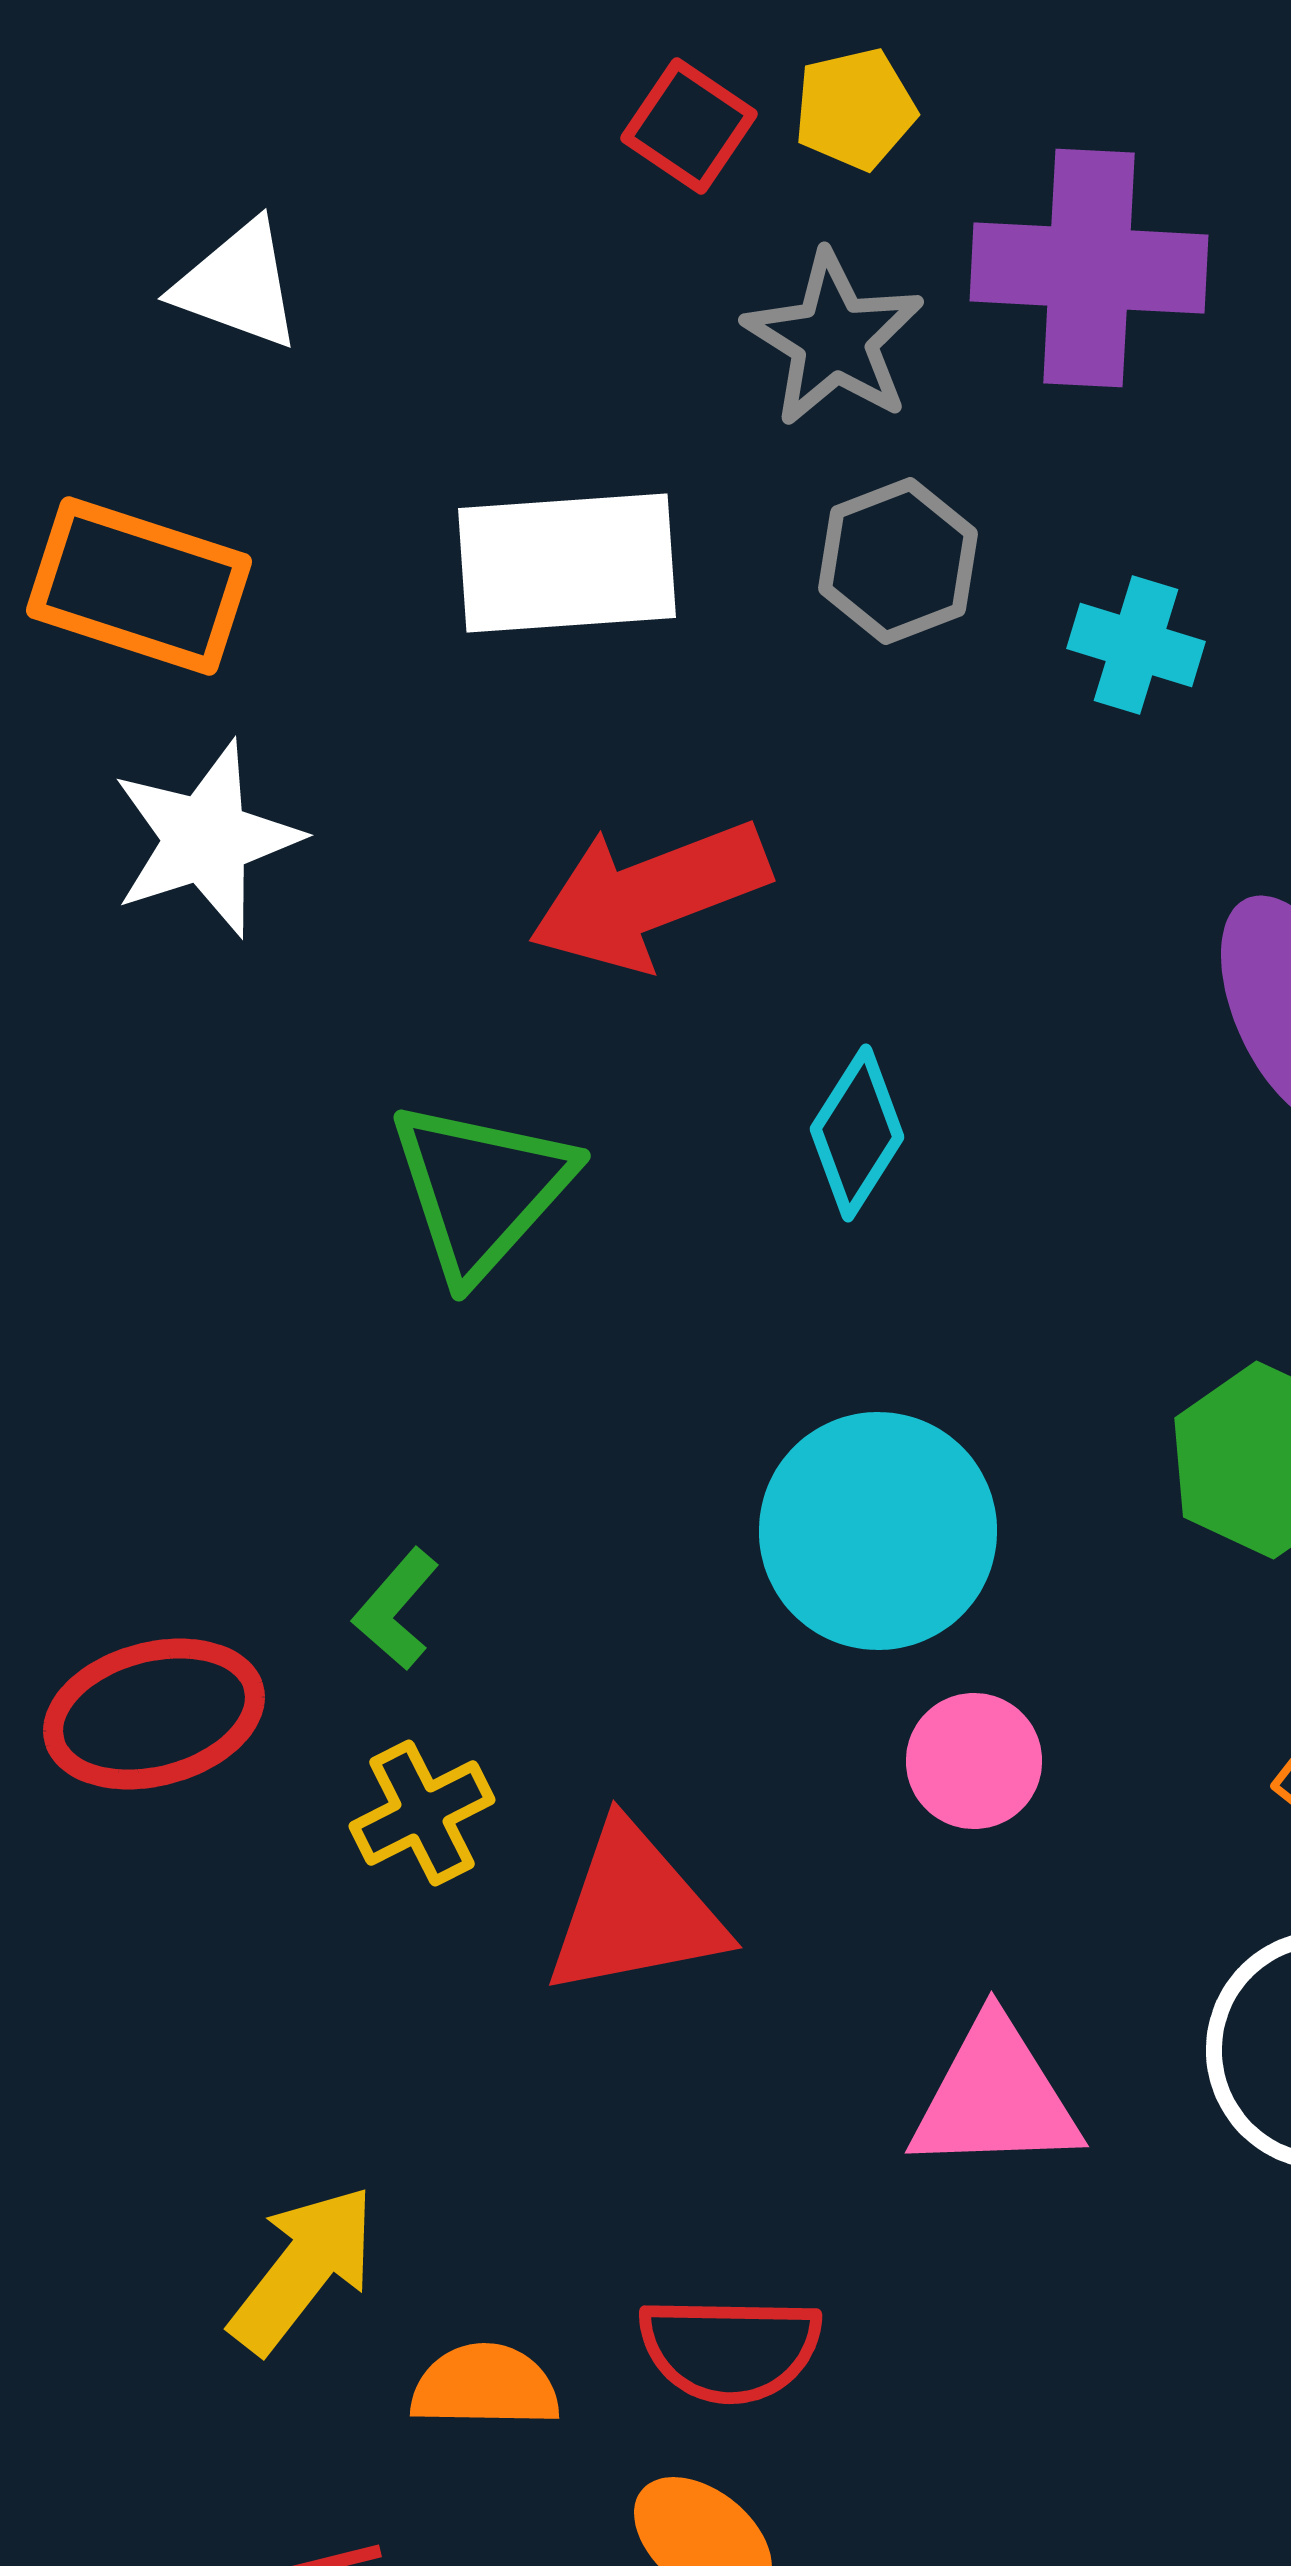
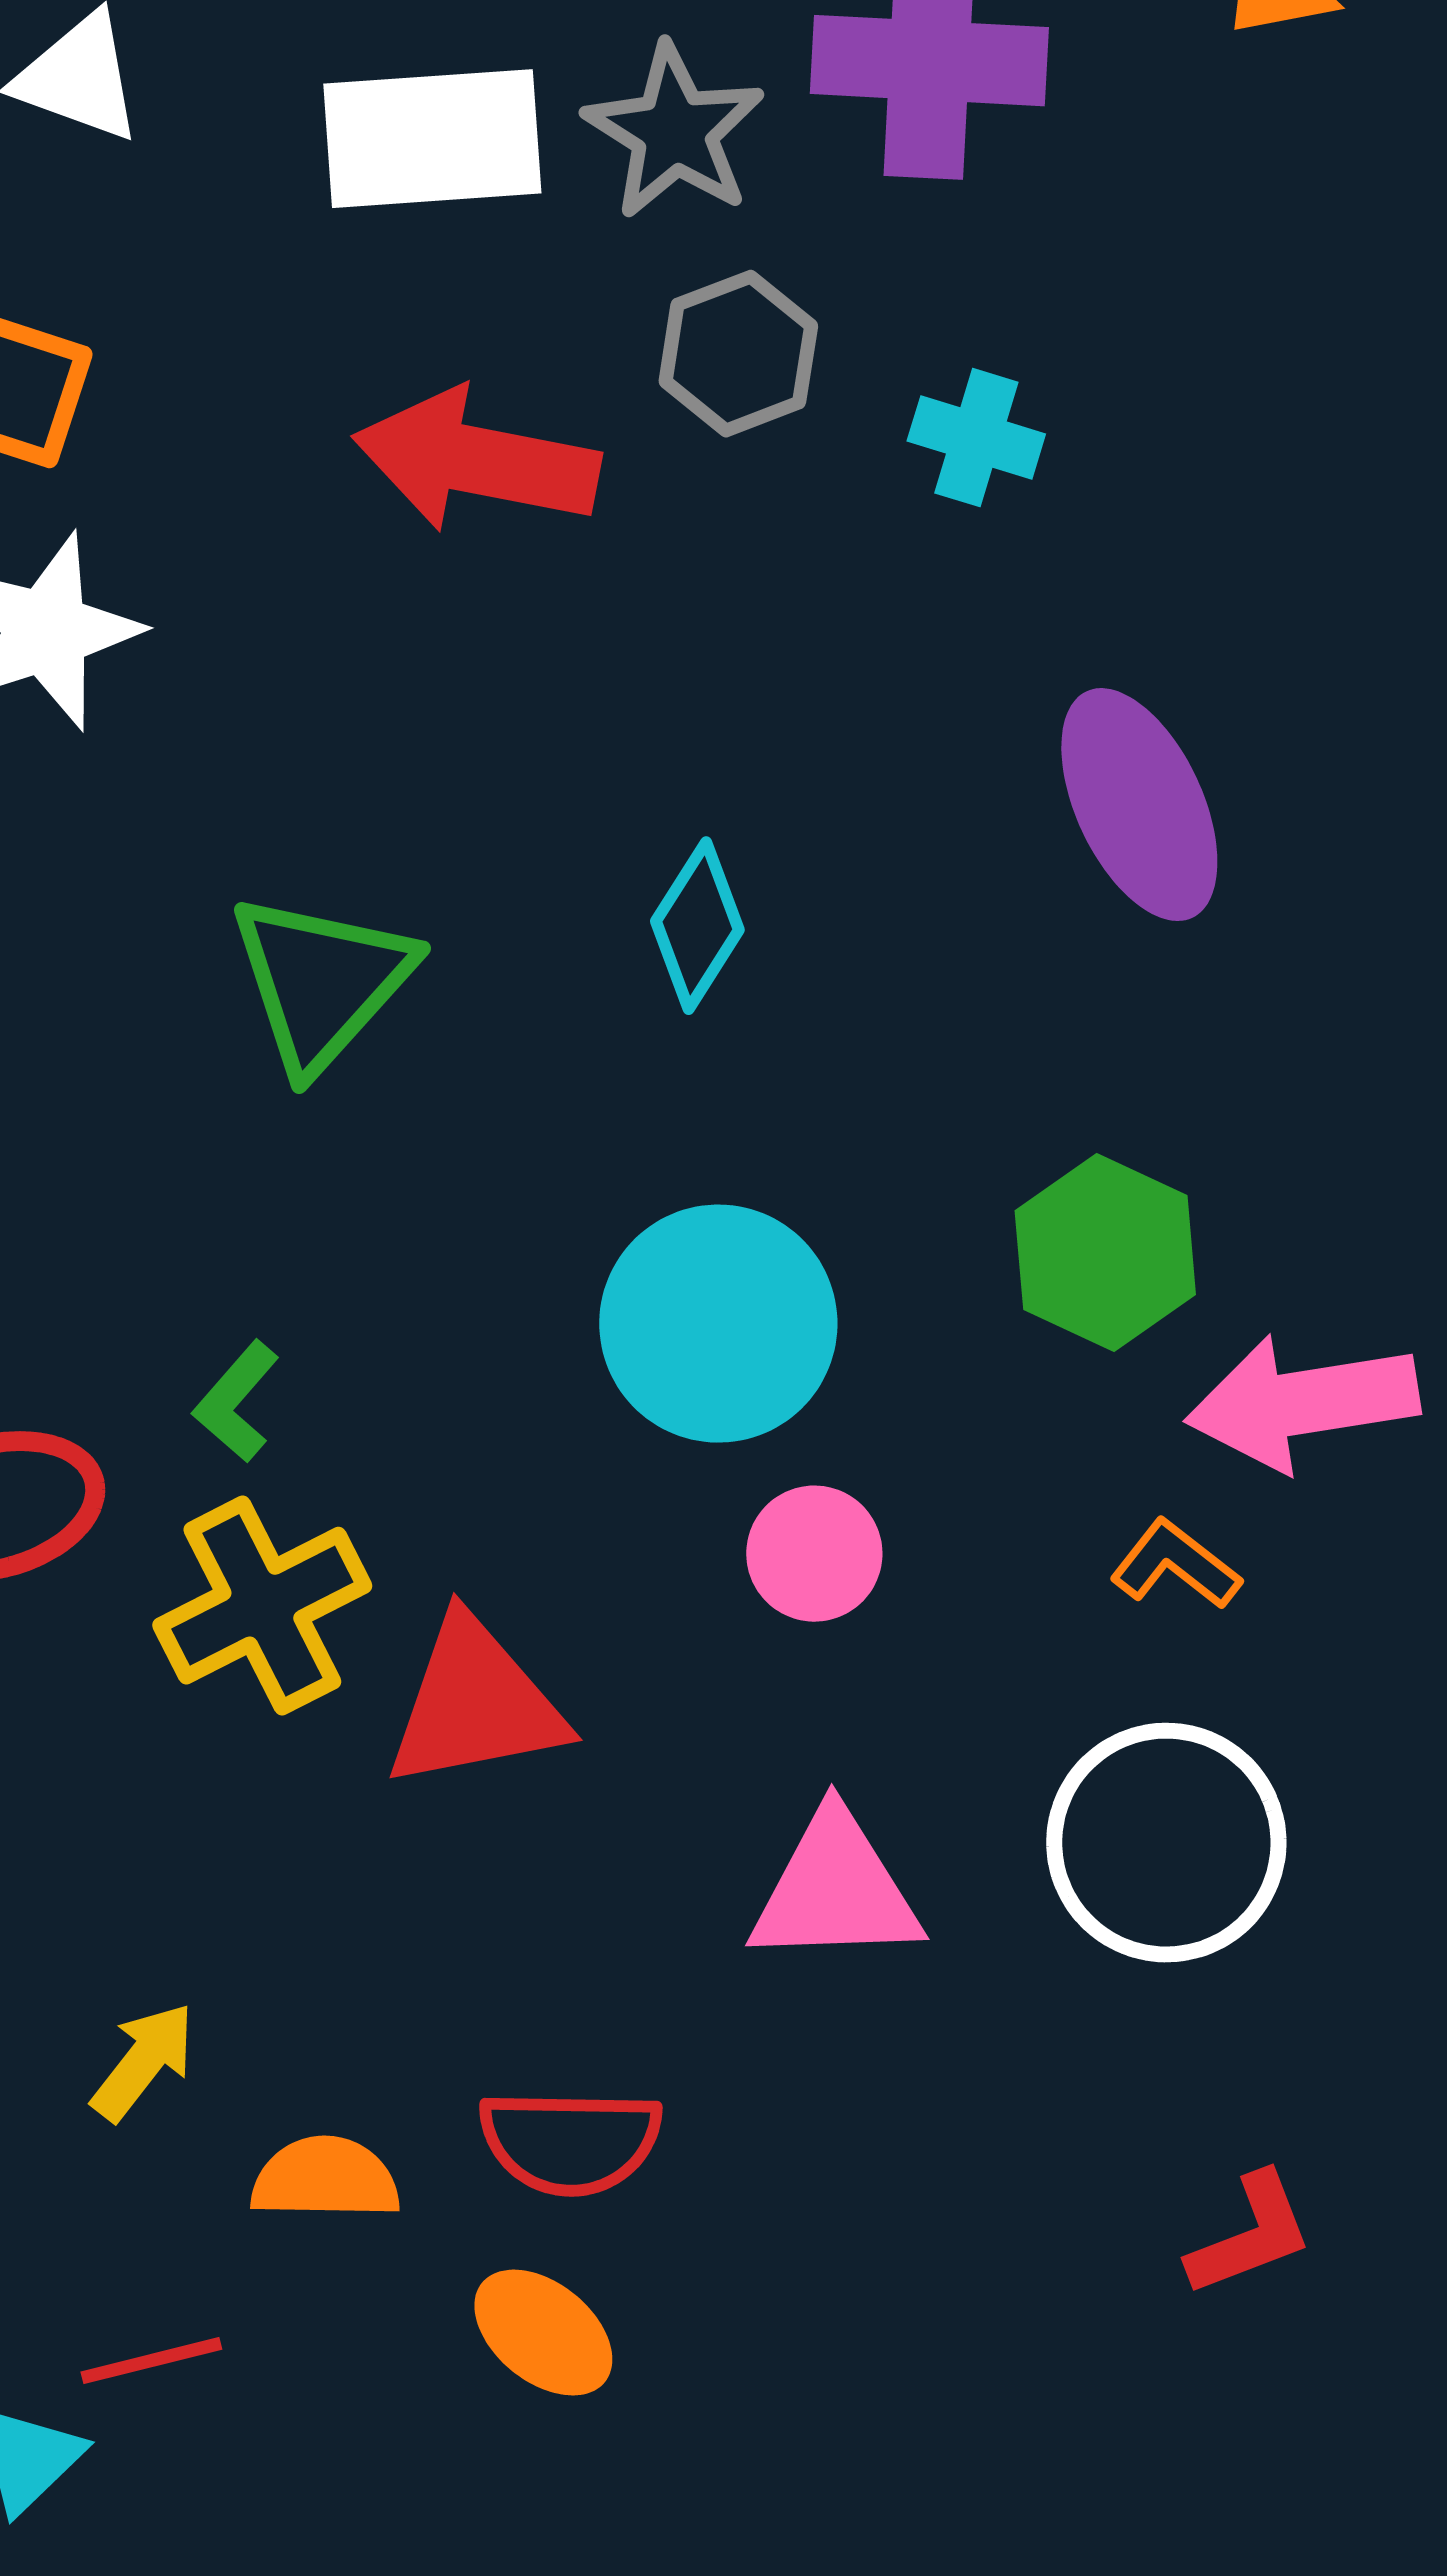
white rectangle: (567, 563) -> (432, 139), moved
red arrow: (649, 895) -> (476, 461), moved, turned 32
yellow cross: (422, 1813) -> (262, 1606), size x1.5
yellow arrow: (303, 2269) -> (143, 2062), size x0.7

